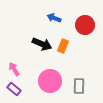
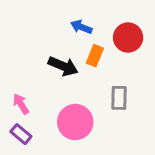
orange rectangle: (63, 46) -> (95, 56), moved
gray rectangle: (79, 86) -> (119, 98), moved

